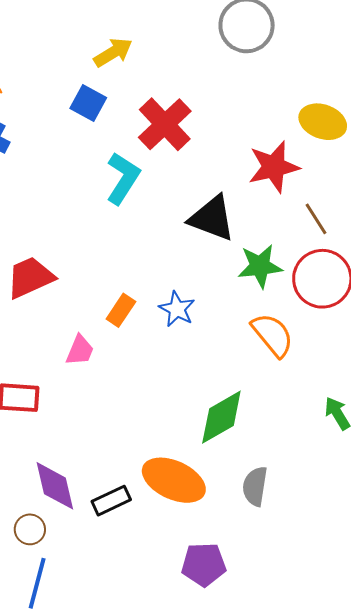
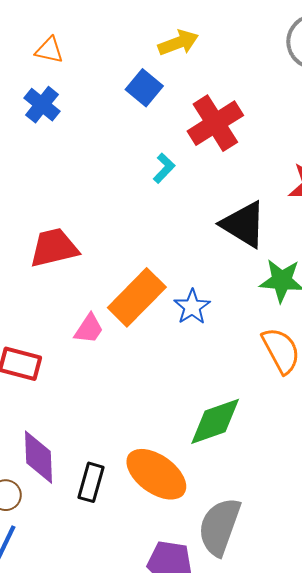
cyan L-shape: (123, 178) -> (164, 168), size x0.6
orange rectangle: (121, 310) -> (137, 297), size x1.8
gray semicircle: (255, 486) -> (219, 527), moved, size x1.5
black rectangle: (111, 501) -> (91, 482), turned -60

